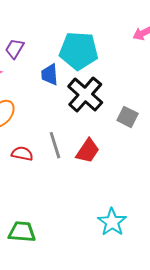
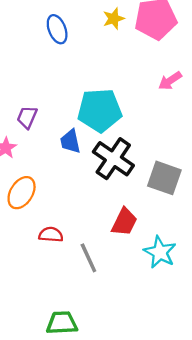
gray square: (128, 117) -> (164, 178), size x1.4
gray line: (55, 145) -> (88, 258), moved
cyan star: (112, 222) -> (160, 252), moved

